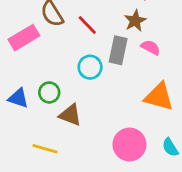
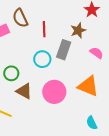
red line: (87, 25) -> (44, 29), turned 35
pink semicircle: (151, 47) -> (96, 53), moved
pink circle: (129, 145) -> (54, 92), moved

